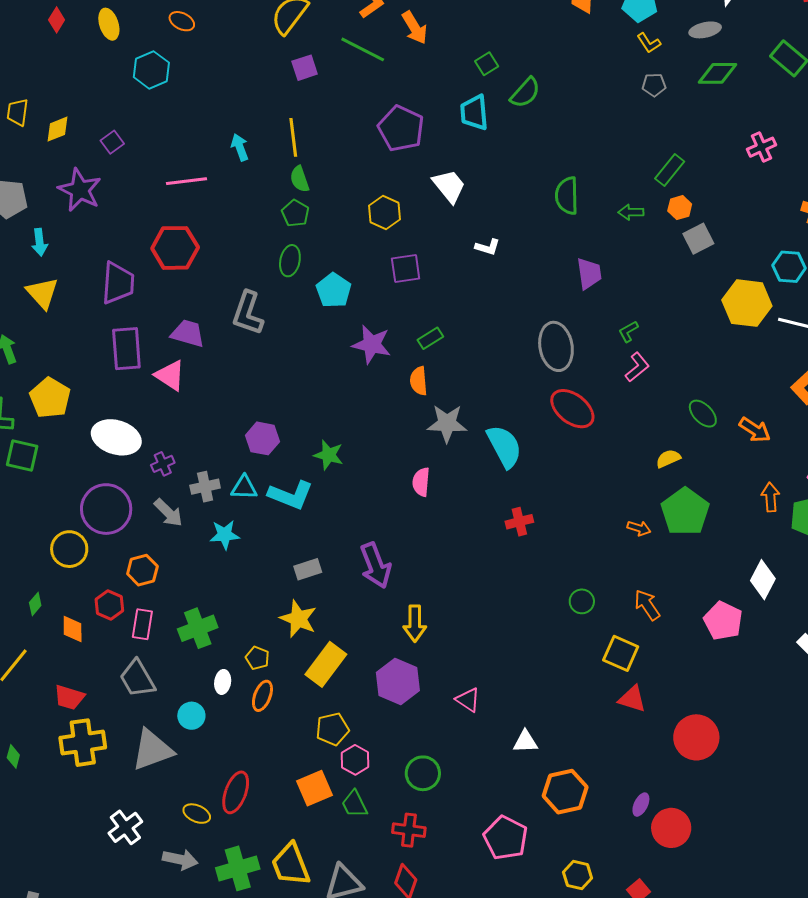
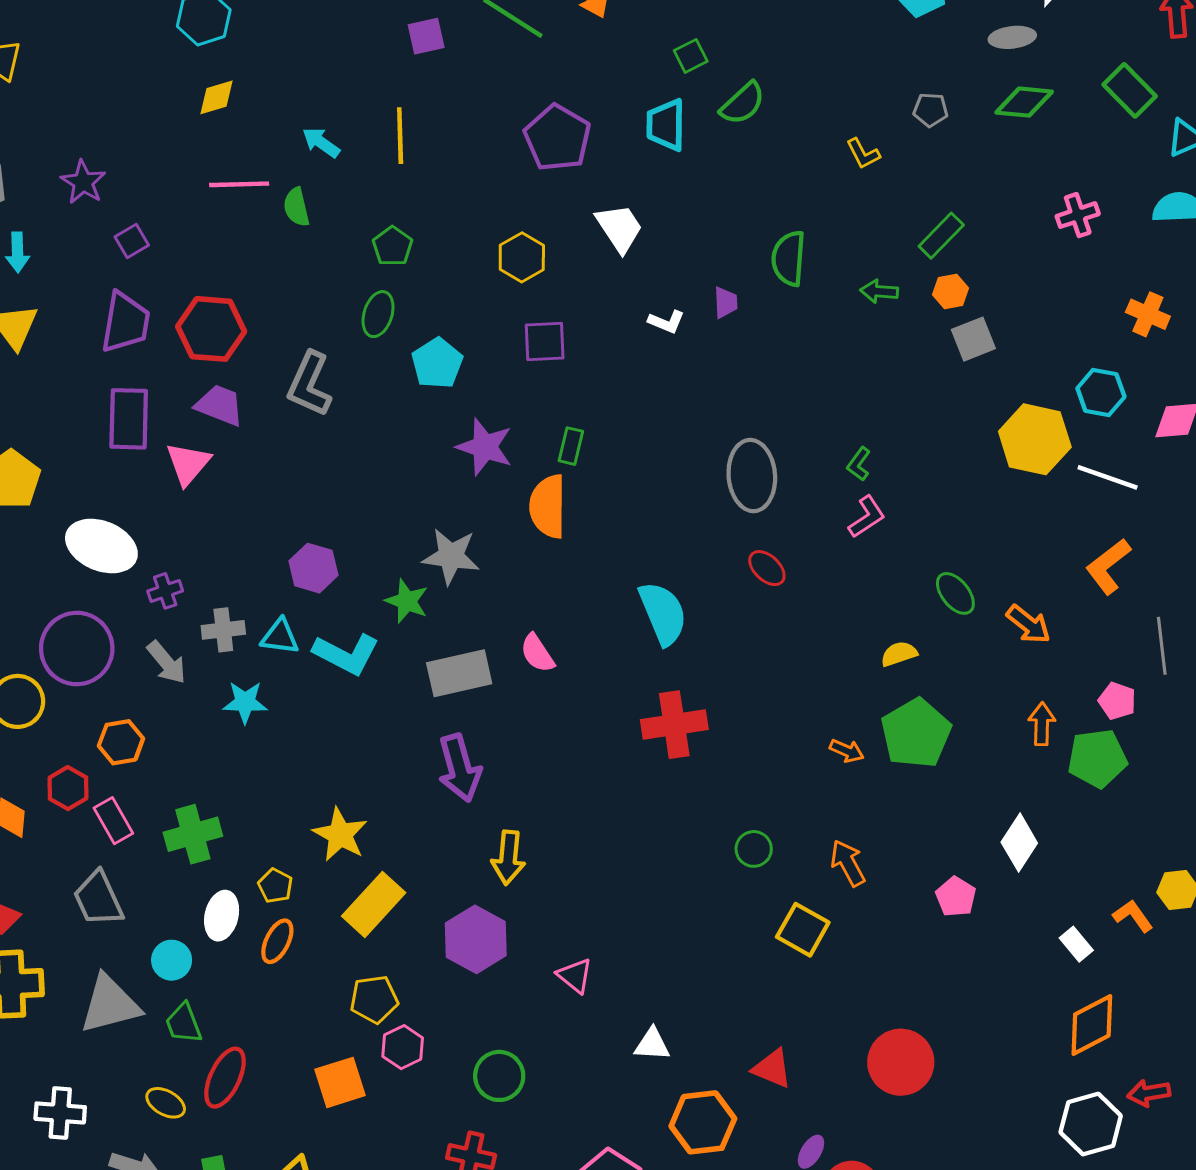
yellow L-shape: (649, 43) -> (863, 154), moved
yellow diamond: (58, 129) -> (216, 97), moved
purple square: (112, 142) -> (132, 241), moved
cyan arrow: (240, 147) -> (321, 143), turned -40
green semicircle: (300, 179) -> (296, 207), moved
purple star: (80, 190) -> (83, 182), size x0.7
red hexagon: (175, 248) -> (211, 329), moved
purple trapezoid: (589, 274) -> (726, 302), moved, size x0.7
green L-shape: (628, 332) -> (859, 464), turned -30
green rectangle: (430, 338) -> (571, 446), turned -50
pink triangle: (170, 375) -> (188, 464), turned 32
orange semicircle: (419, 381) -> (548, 506), size x1.5
red ellipse: (572, 409) -> (767, 568), size x0.6
gray star: (447, 423) -> (451, 556), moved
pink semicircle: (421, 482) -> (537, 653), turned -44
red cross: (519, 522) -> (674, 725), size x1.6
gray rectangle: (308, 569) -> (459, 673), moved, size x1.6
pink pentagon: (723, 621) -> (956, 897), size x0.7
pink rectangle: (142, 624) -> (113, 821), turned -44
white ellipse: (223, 682) -> (222, 916), size x1.4
red triangle: (632, 699) -> (772, 1068), moved
green trapezoid: (354, 804) -> (184, 1023), moved
white cross: (125, 827) -> (60, 1113), turned 36

